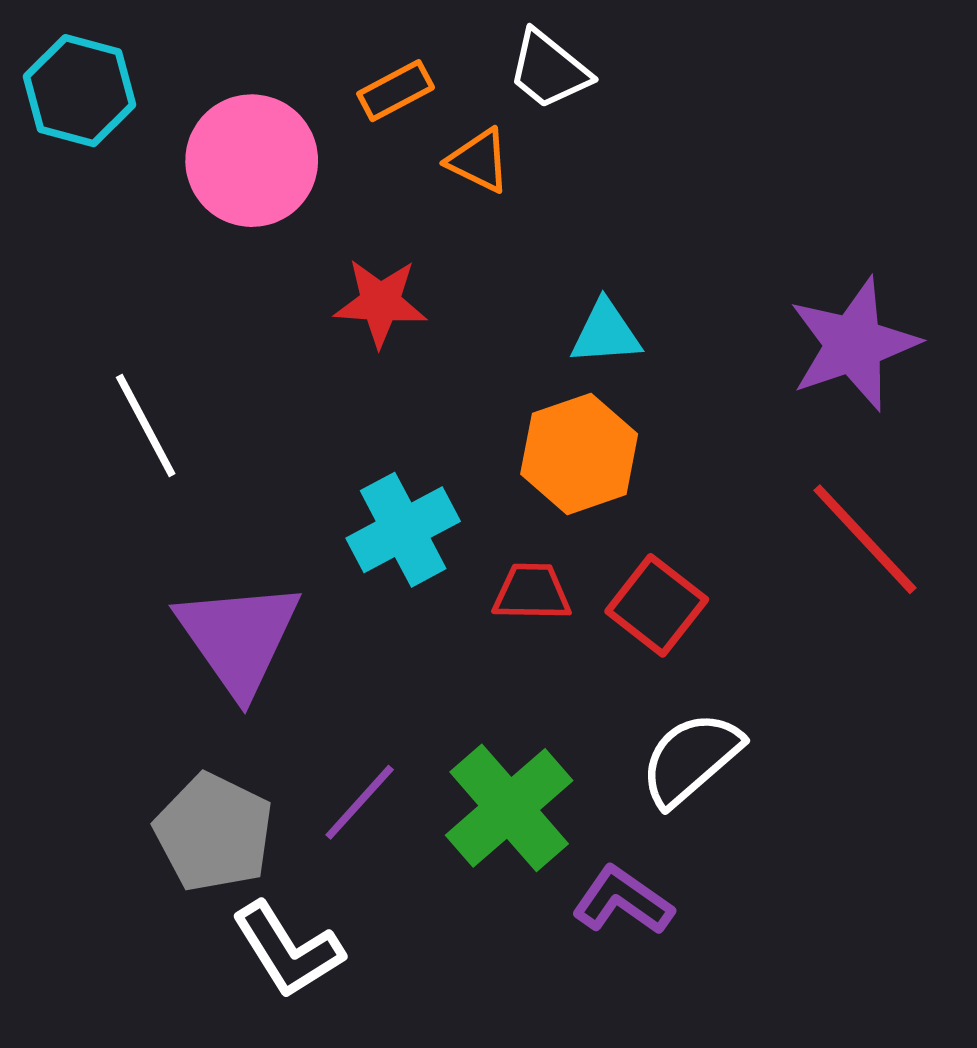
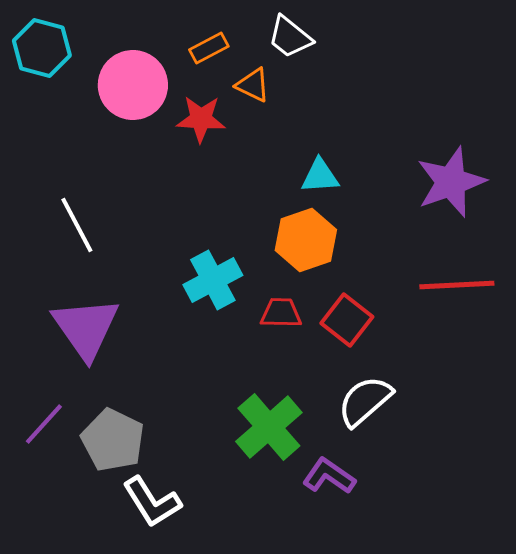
red star: (380, 303) -> (201, 119), moved
red line: (865, 539) -> (457, 285), turned -50
purple triangle: (238, 638) -> (86, 328), moved
purple line: (360, 802) -> (44, 424), moved

